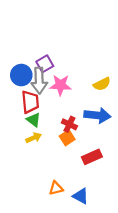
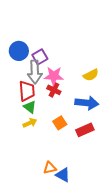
blue circle: (21, 75) -> (19, 51), moved
red cross: (69, 124) -> (54, 90), moved
red rectangle: (92, 157) -> (85, 130), moved
blue triangle: (81, 196) -> (63, 175), moved

